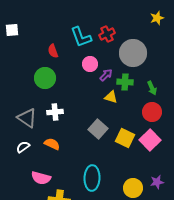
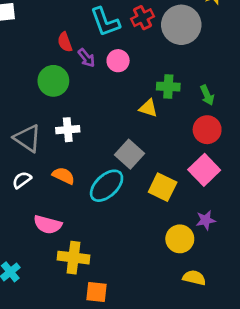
gray circle: (133, 53) -> (181, 25), moved
purple arrow: (106, 75) -> (86, 58), moved, turned 96
yellow square: (125, 138) -> (163, 187), moved
cyan ellipse: (92, 178) -> (107, 186), moved, turned 45
purple star: (157, 182) -> (206, 220), moved

